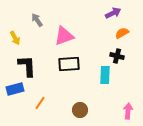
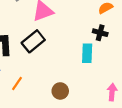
black rectangle: (69, 64) -> (33, 41), moved, turned -35

